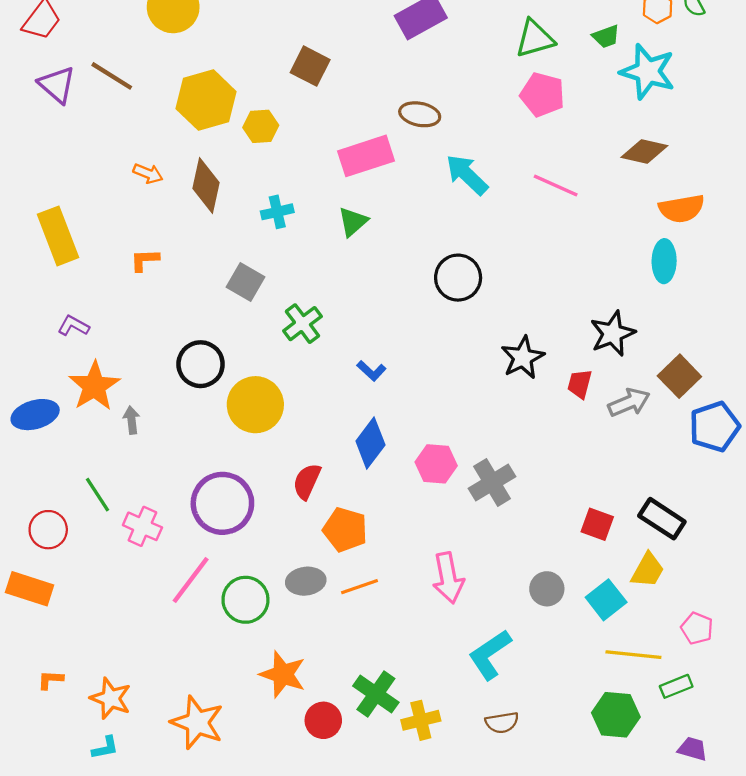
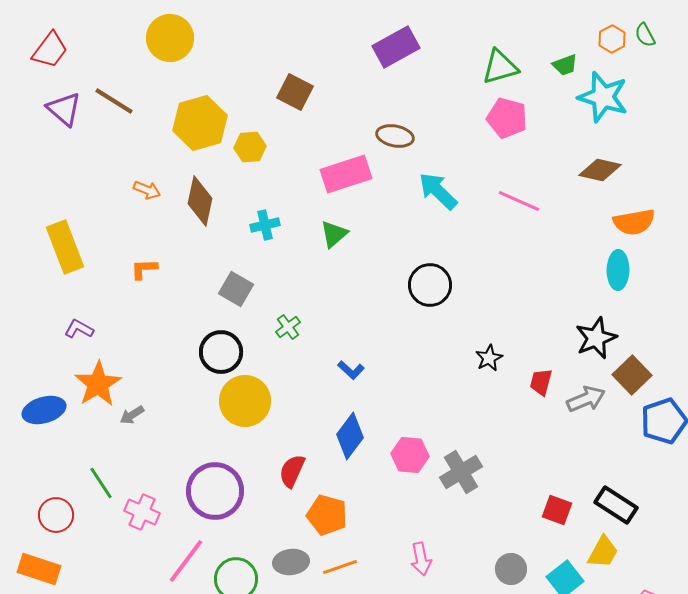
green cross: (302, 324) -> (288, 327), size x0.7
black star: (613, 333) -> (596, 338), moved
black star: (523, 358) -> (489, 358), size x0.7
black circle: (201, 364) -> (221, 352), moved
gray arrow: (131, 420) -> (132, 415), turned -115
pink arrow: (448, 578) -> (421, 559), size x0.7

